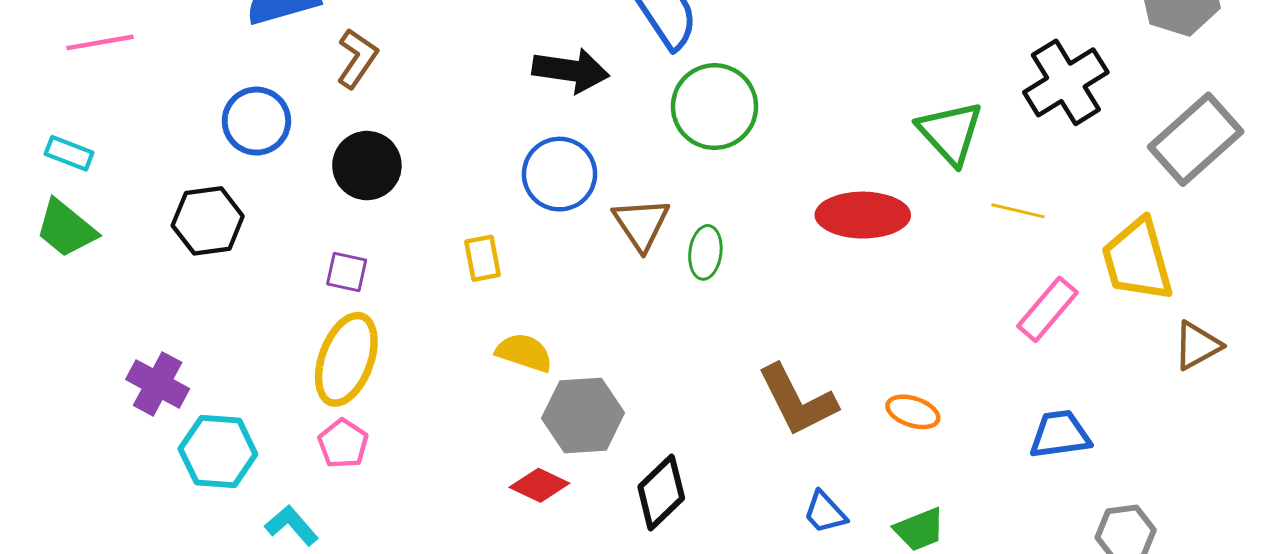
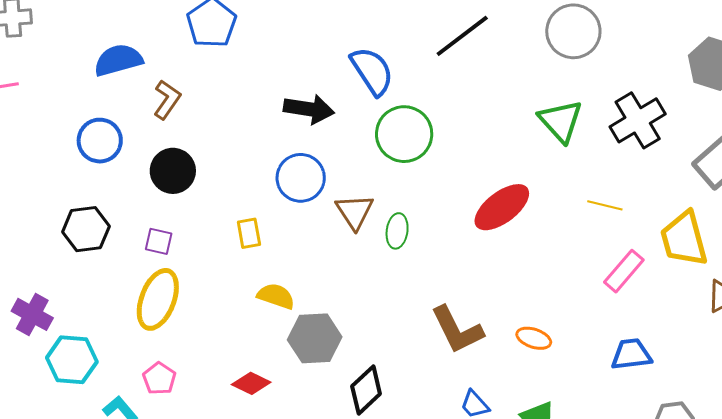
green triangle: (950, 133) -> (561, 121), moved
red ellipse: (863, 215) -> (502, 207), turned -38
black hexagon: (208, 221) -> (86, 229), moved
pink pentagon: (343, 444) -> (159, 379), moved
red diamond: (539, 485) -> (251, 383), moved

